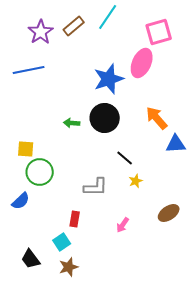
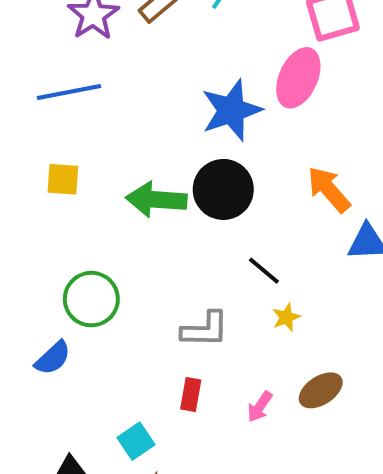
green arrow: (72, 123) -> (156, 200), size x1.8
yellow square: (26, 149) -> (63, 179), moved
brown ellipse: (169, 213) -> (321, 390), moved
red rectangle: (75, 219) -> (191, 394), moved

